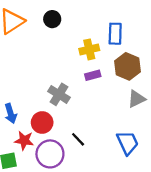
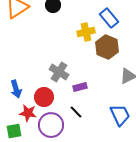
blue rectangle: (115, 34) -> (109, 18), turned -42
brown hexagon: (128, 66) -> (107, 47), moved
purple rectangle: (93, 75) -> (80, 87), moved

